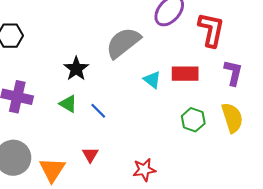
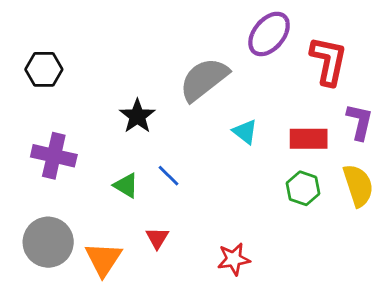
red rectangle: (185, 74) -> (309, 139), moved
green triangle: (68, 104) -> (126, 185), moved

